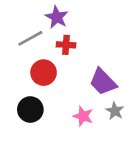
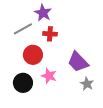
pink star: (83, 116) -> (49, 76), moved

